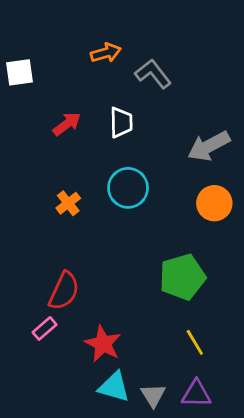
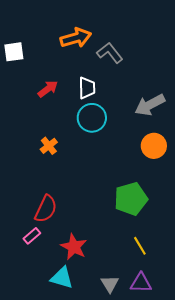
orange arrow: (106, 53) -> (76, 38), size x1.4
cyan circle: (128, 188) -> (92, 118), moved
cyan triangle: (114, 387) -> (62, 278), moved

